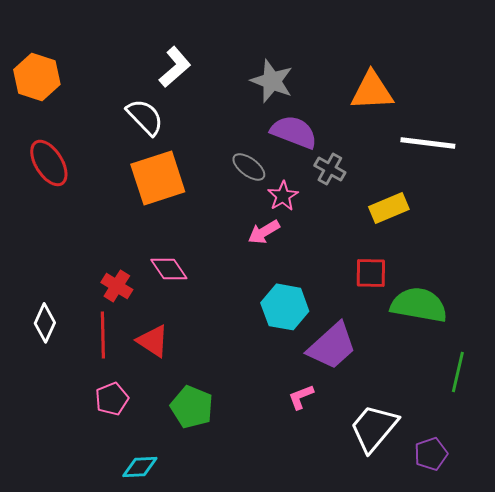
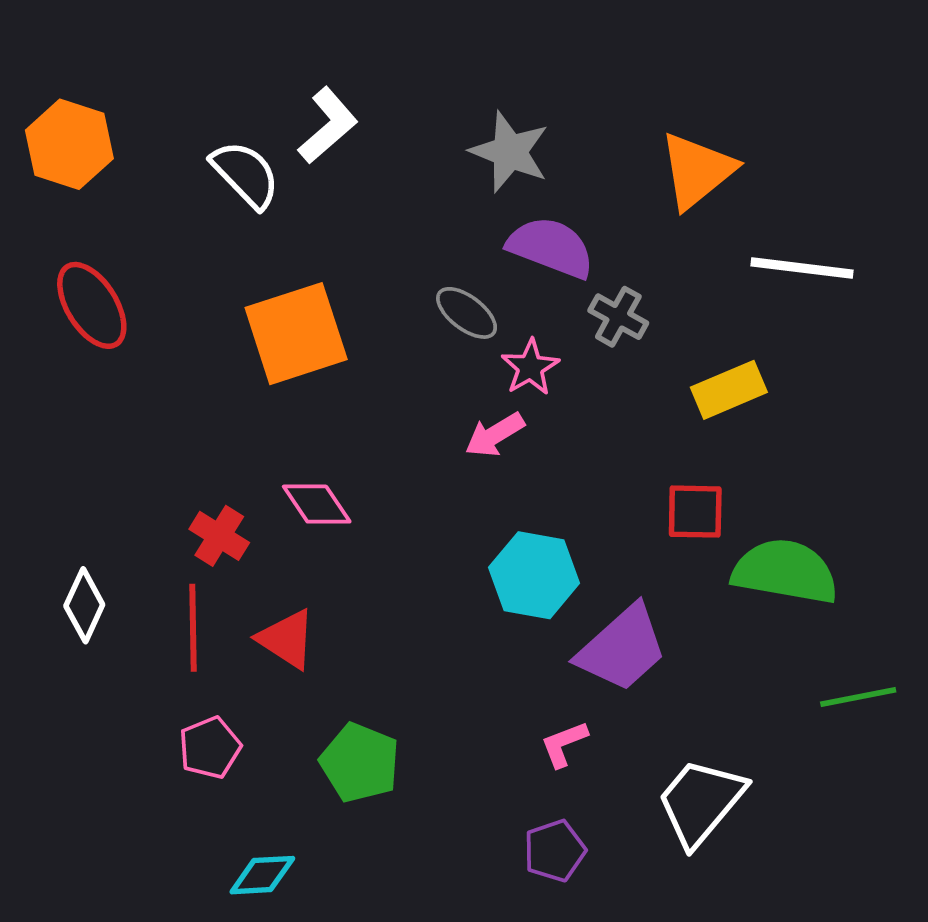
orange triangle: (372, 91) -> (697, 171), turned -36
white semicircle: (145, 117) -> (245, 174), moved
green line: (458, 372) -> (858, 697), turned 66
purple pentagon: (431, 454) -> (555, 851), moved

